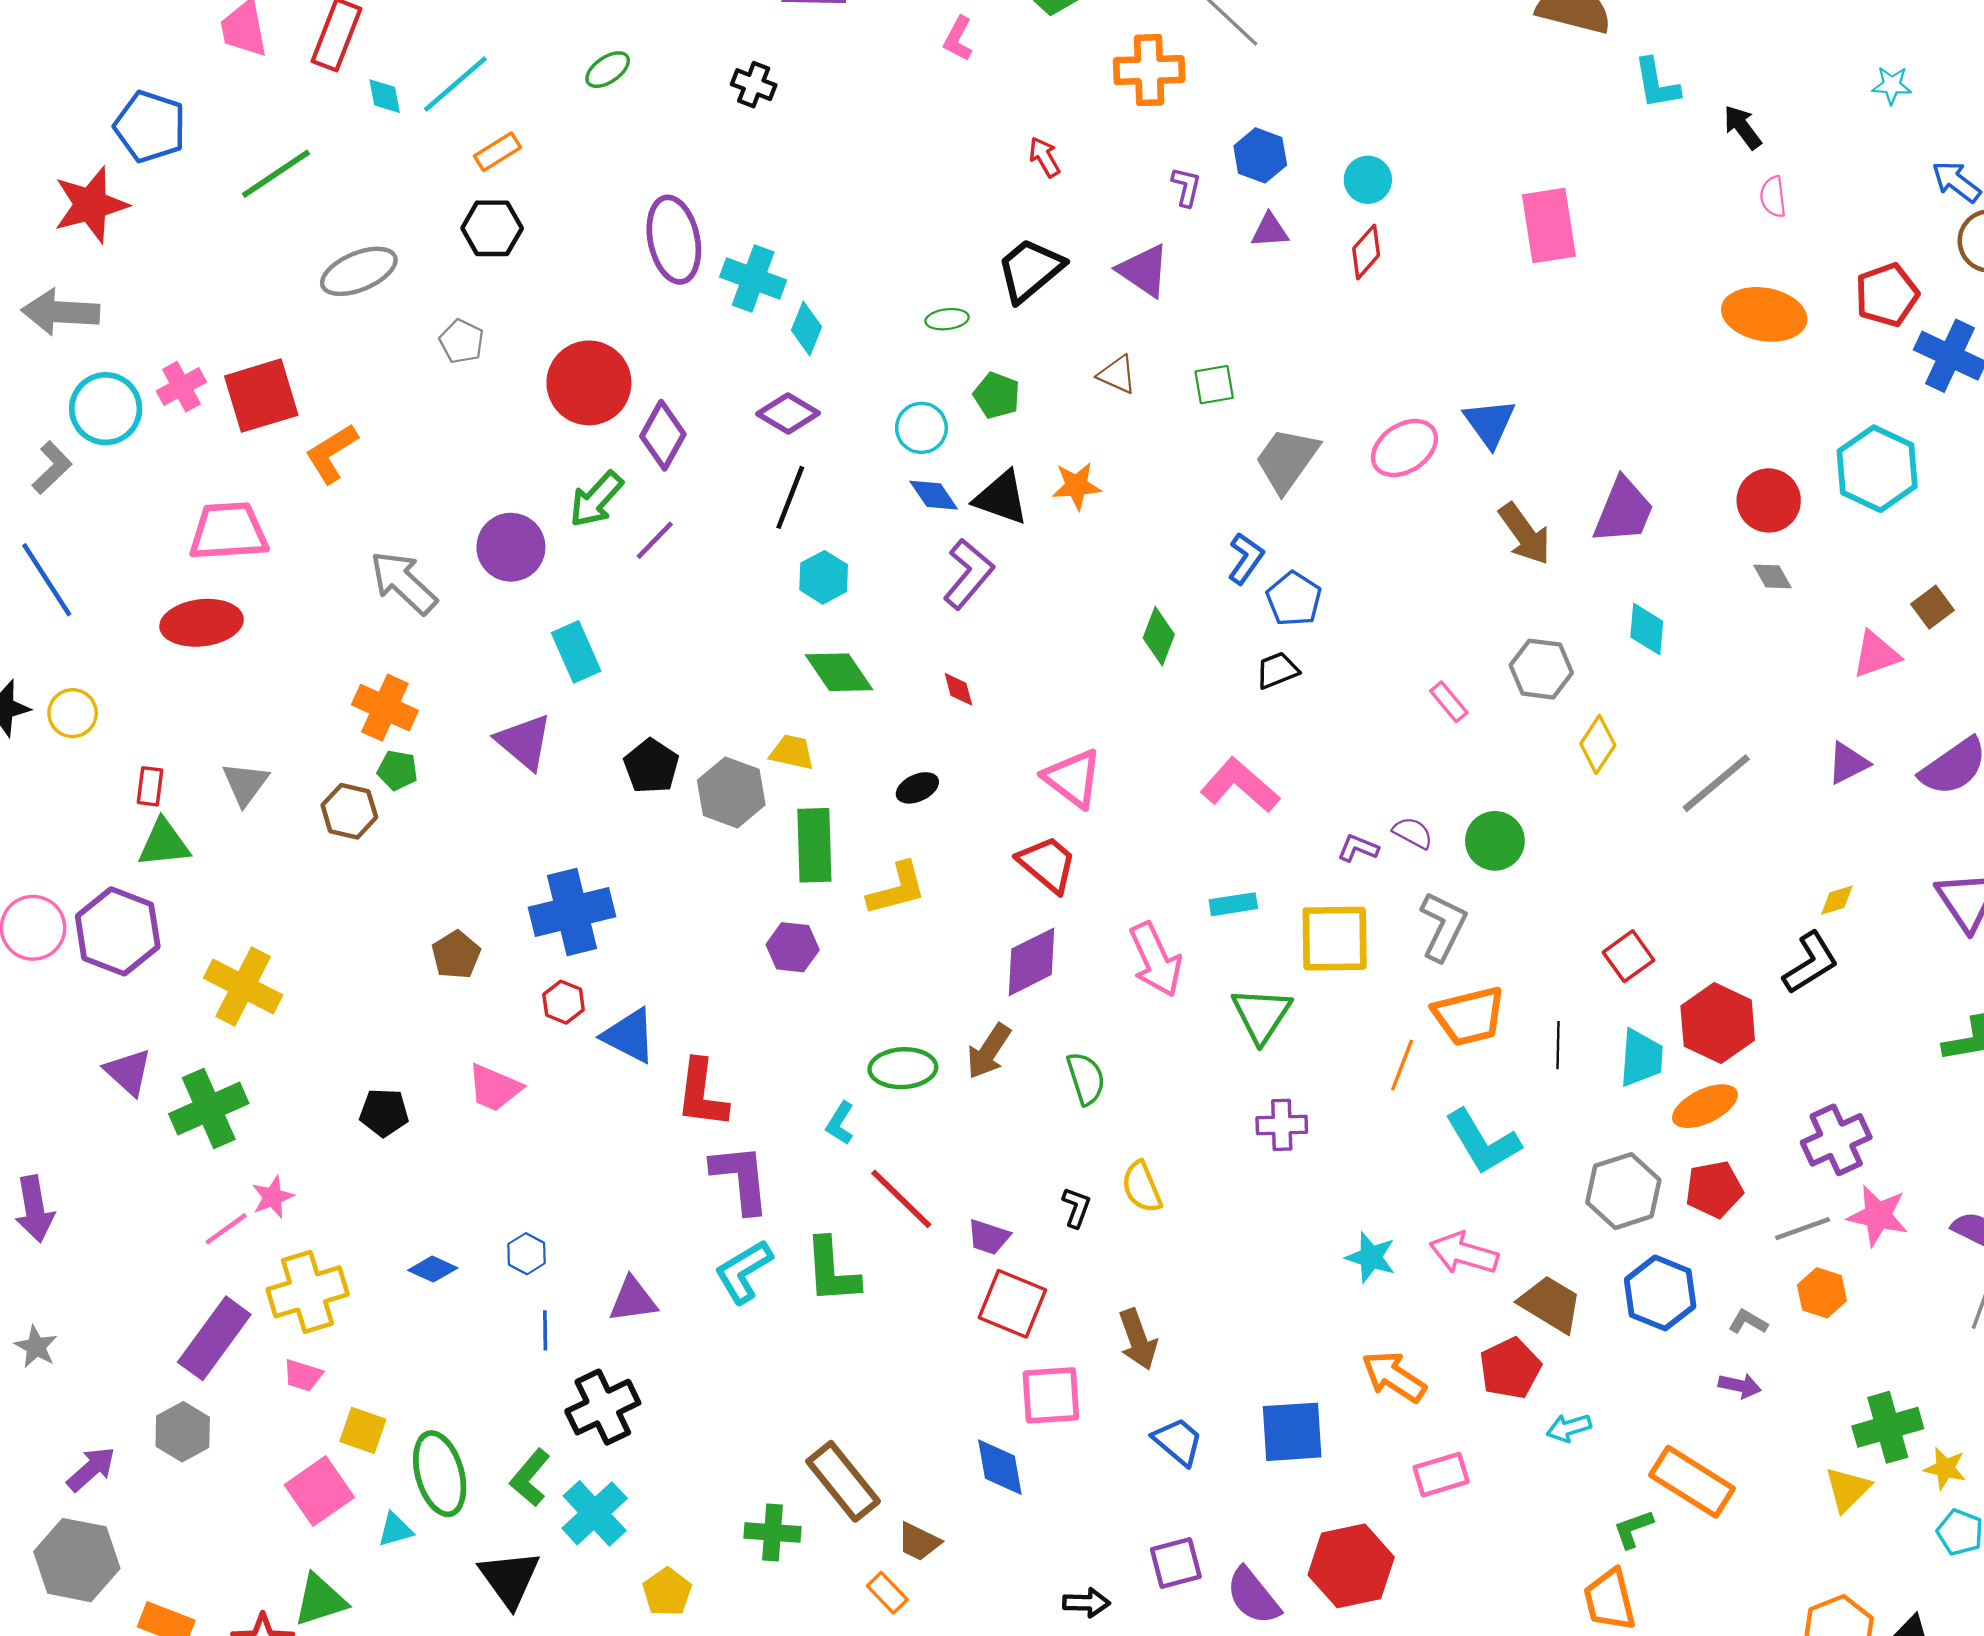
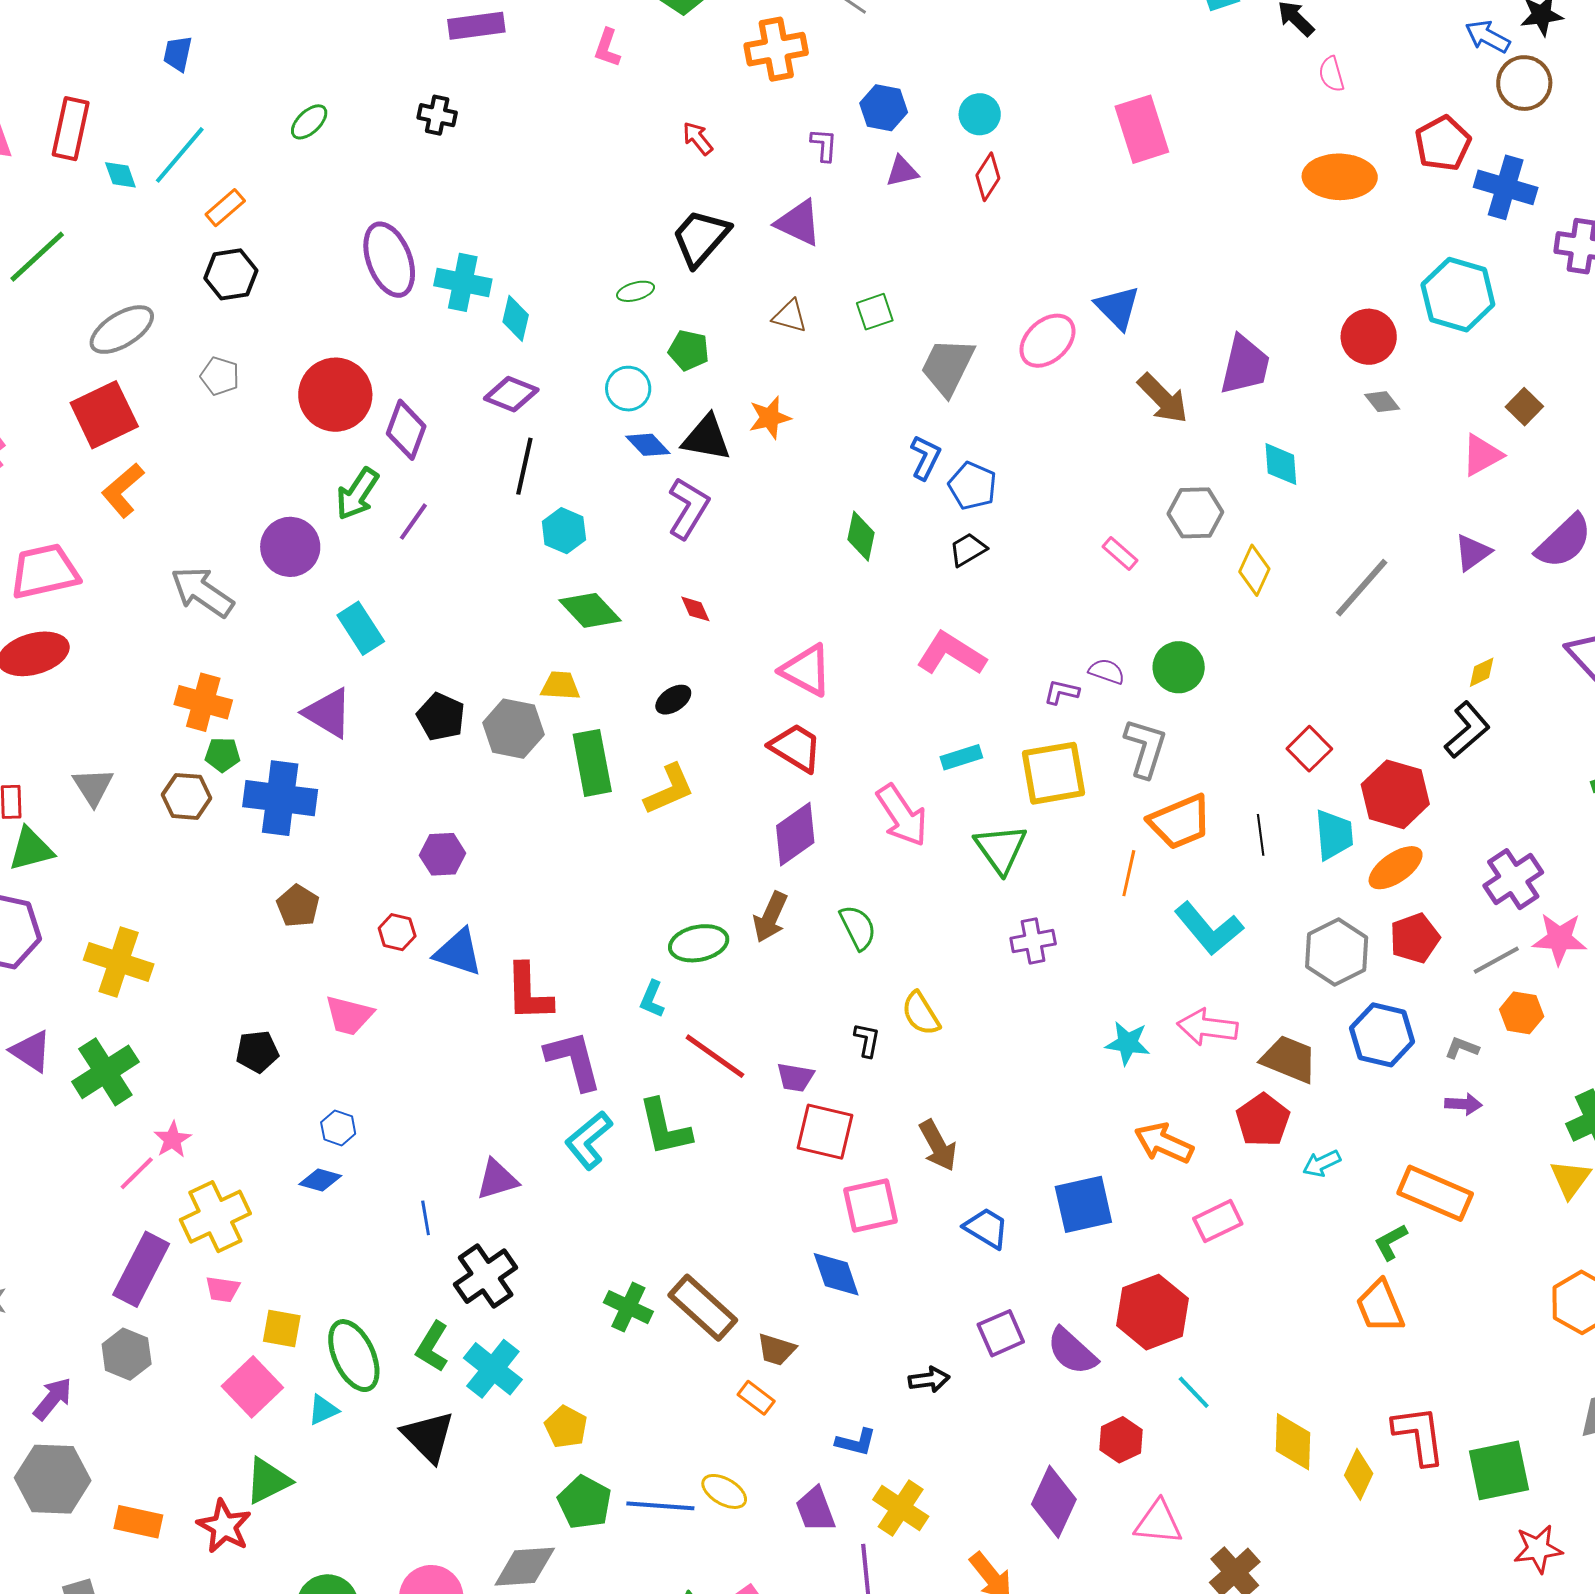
red square: (261, 396) -> (104, 415), moved
blue cross: (572, 912) -> (280, 798), moved, turned 30
purple hexagon: (793, 947) -> (443, 854), moved
blue hexagon: (526, 1254) -> (338, 1128), moved
green cross: (772, 1532) -> (628, 1307), moved, turned 30

